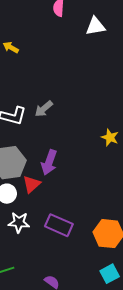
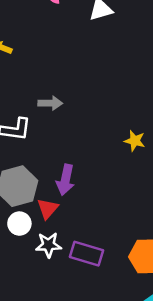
gray arrow: (44, 109) -> (50, 103), moved, turned -132
white star: (19, 222) -> (48, 245), moved

